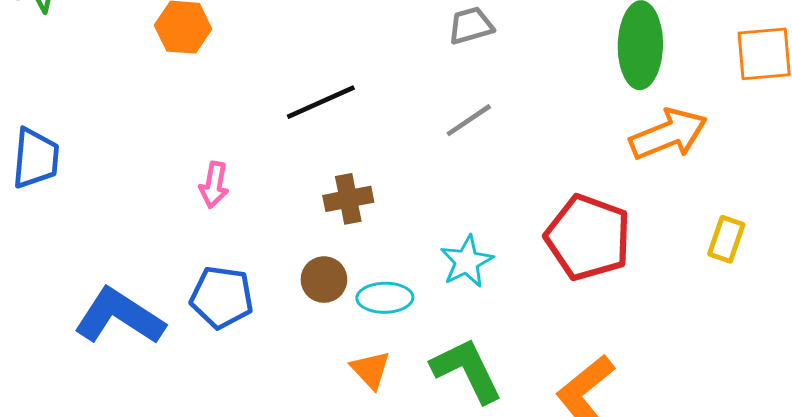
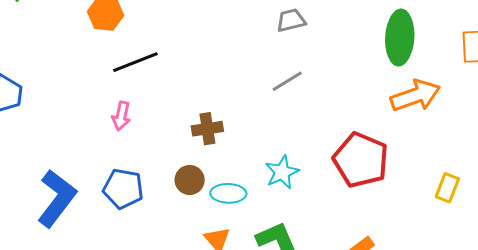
black line: (321, 102) -> (135, 62), moved
yellow rectangle: (726, 239) -> (447, 188), moved
blue L-shape: (119, 317) -> (57, 198), turned 92

